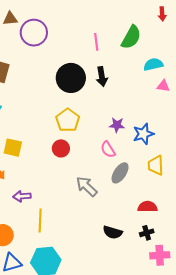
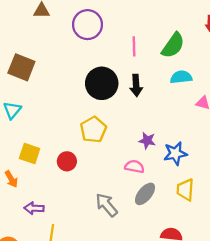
purple circle: (34, 33) -> (88, 25), moved
cyan semicircle: (153, 64) -> (181, 77), moved
red circle: (61, 148) -> (67, 161), moved
pink semicircle: (108, 149) -> (134, 167), turned 126

